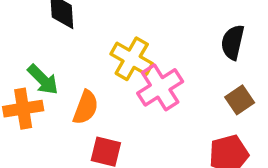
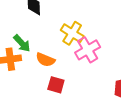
orange semicircle: (86, 107) -> (45, 60), turned 90

